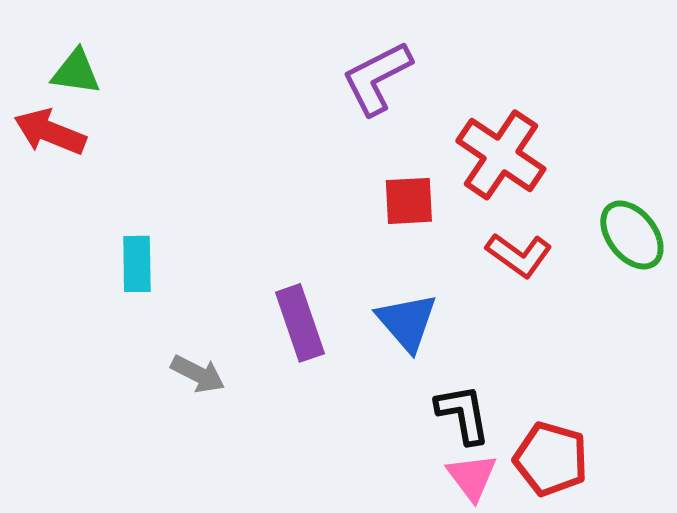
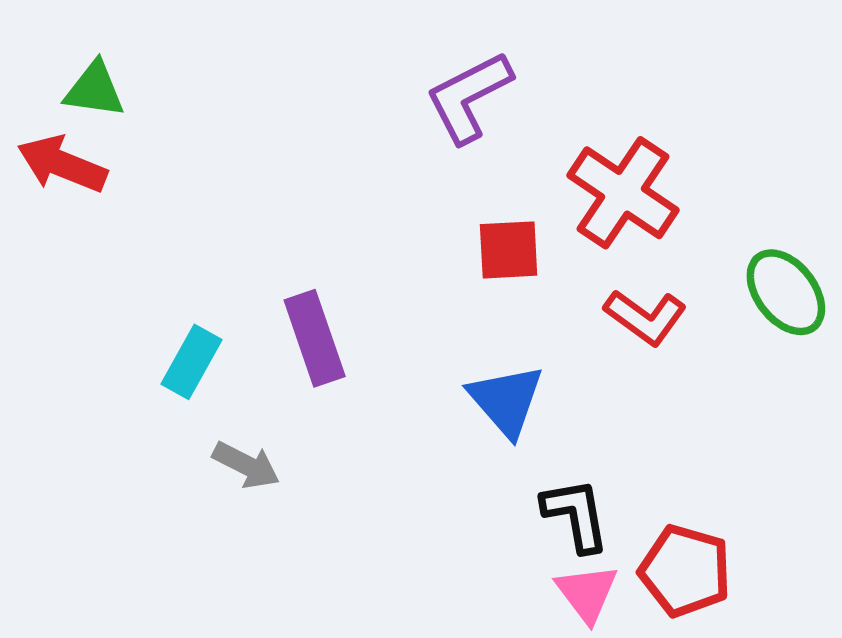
cyan rectangle: (137, 264) -> (191, 362), moved, turned 30
purple rectangle: (300, 323) -> (315, 338), moved

